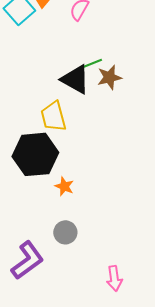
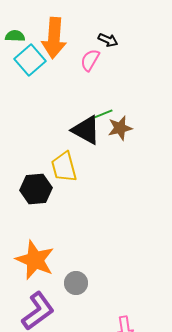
black hexagon: (35, 154) -> (36, 189), moved, size x0.7
orange star: (64, 186) -> (35, 260), moved, size x2.0

